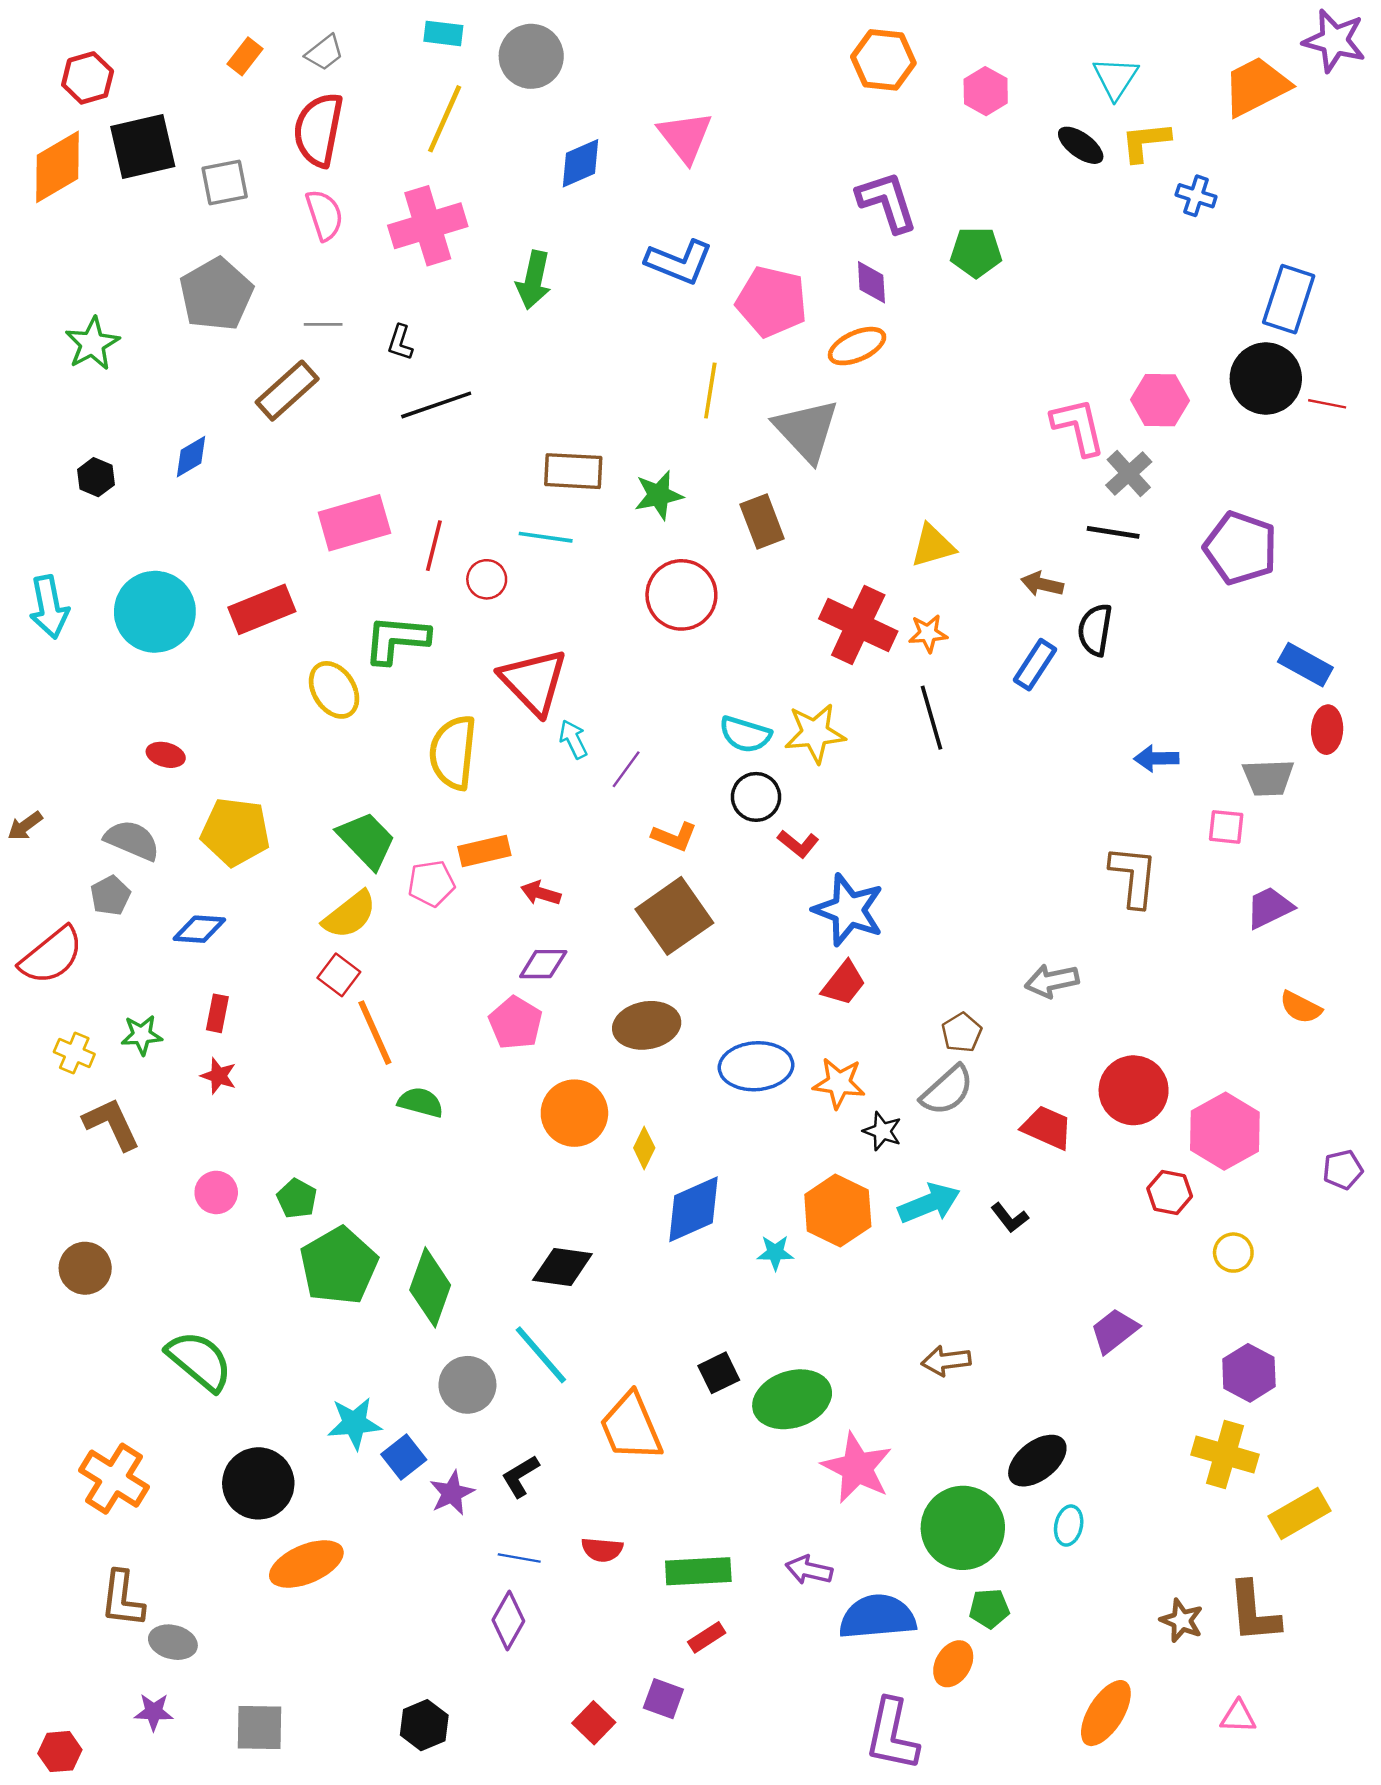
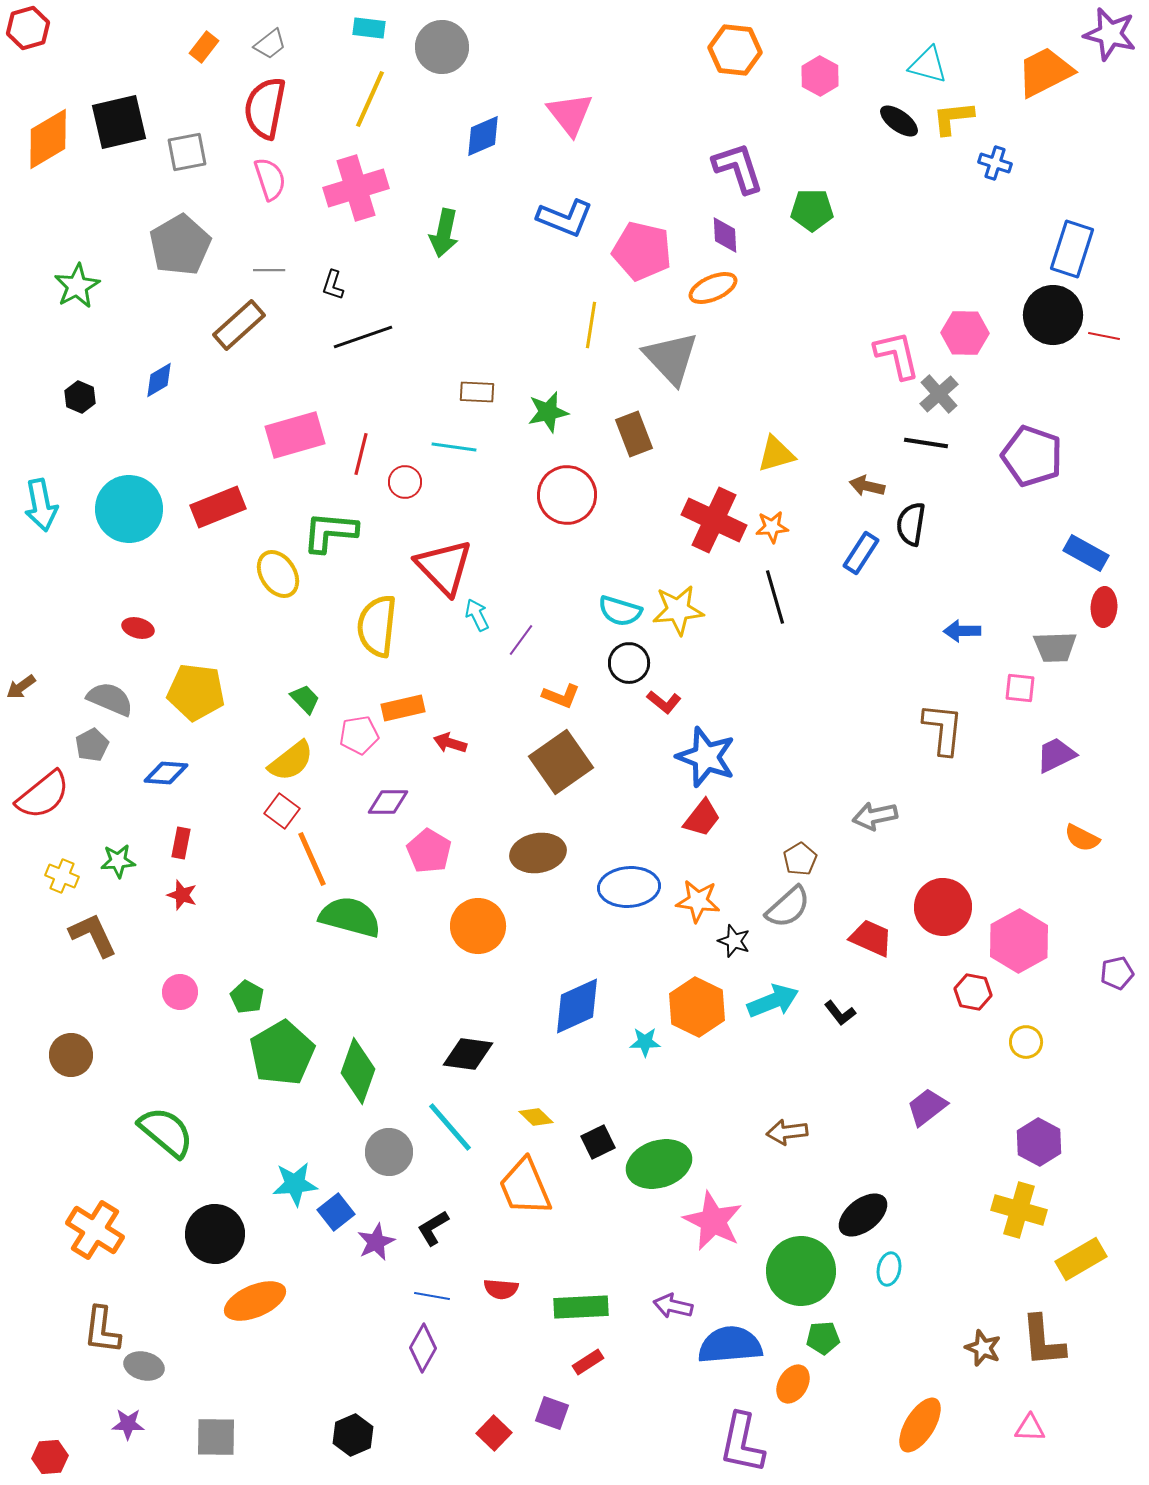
red hexagon: (88, 78) -> (28, 28), moved
cyan triangle: (1116, 78) -> (928, 65), turned -48
brown rectangle: (573, 471) -> (477, 392), size x0.7
green trapezoid: (366, 840) -> (305, 699), size x0.6
purple diamond: (543, 964) -> (388, 802), moved
green semicircle: (421, 1102) -> (350, 917), size x1.6
yellow diamond: (644, 1148) -> (536, 1117), moved, turned -72

